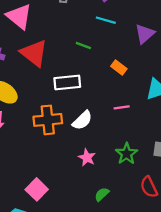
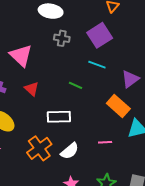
red triangle: (34, 53) -> (32, 89), size x0.6
orange rectangle: (119, 68) -> (118, 106), moved, size x1.6
orange cross: (48, 120) -> (39, 148), turned -35

